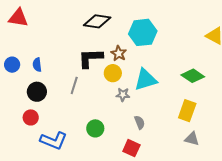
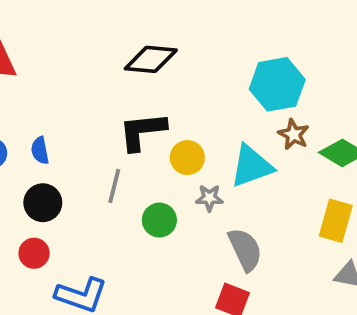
cyan hexagon: (143, 32) -> (277, 84), moved
brown star: (119, 53) -> (294, 134), moved
gray semicircle: (140, 122) -> (245, 250), size x1.6
green circle: (95, 128) -> (159, 220), moved

